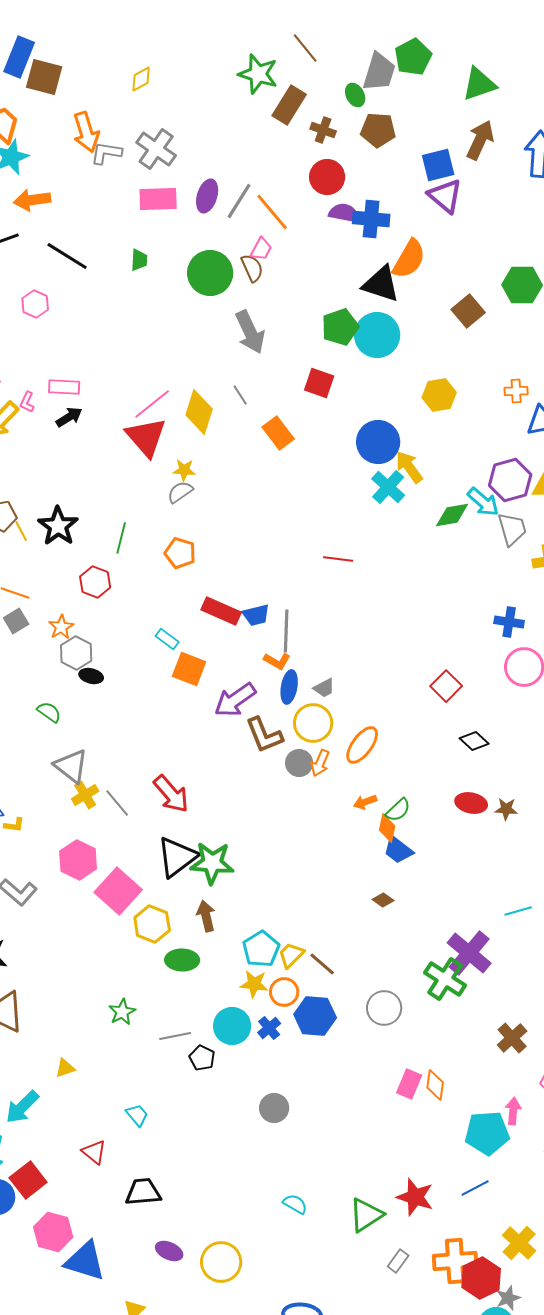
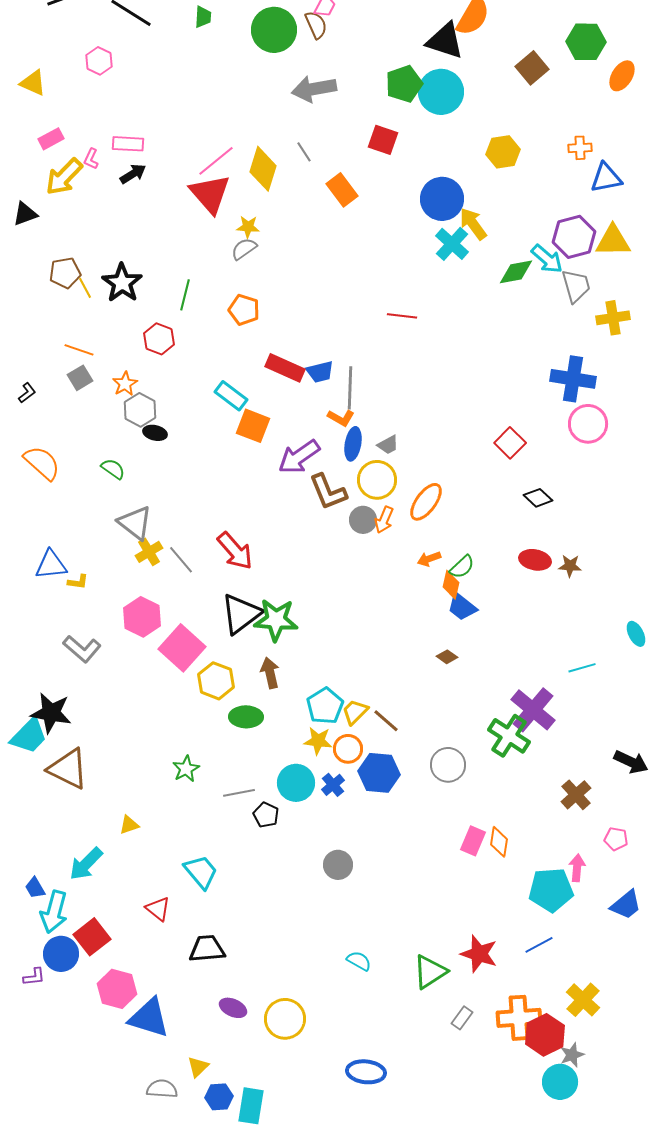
gray arrow: (250, 332) -> (314, 89), turned 105
blue cross: (509, 622) -> (573, 379), size x1.5
cyan rectangle: (167, 639) -> (231, 396), size x1.4
cyan trapezoid: (137, 1115) -> (201, 872), size x1.5

